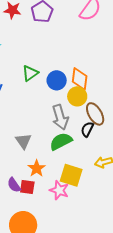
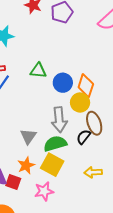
green triangle: (30, 73) -> (38, 71), turned 30
gray triangle: (23, 141) -> (28, 136), moved
yellow square: (71, 175) -> (52, 165), moved
pink star: (59, 190) -> (44, 191), turned 30

